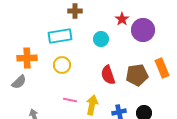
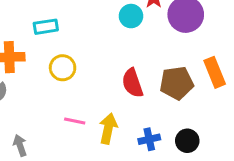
cyan rectangle: (60, 36) -> (46, 27), moved, size x0.7
cyan circle: (101, 39) -> (131, 16), moved

